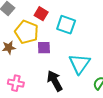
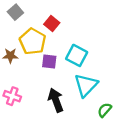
cyan square: (66, 25) -> (77, 55), moved

